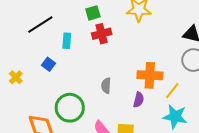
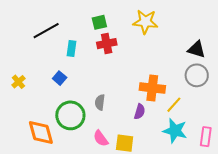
blue square: (48, 64) -> (60, 78), moved
gray semicircle: (106, 86) -> (100, 102), moved

